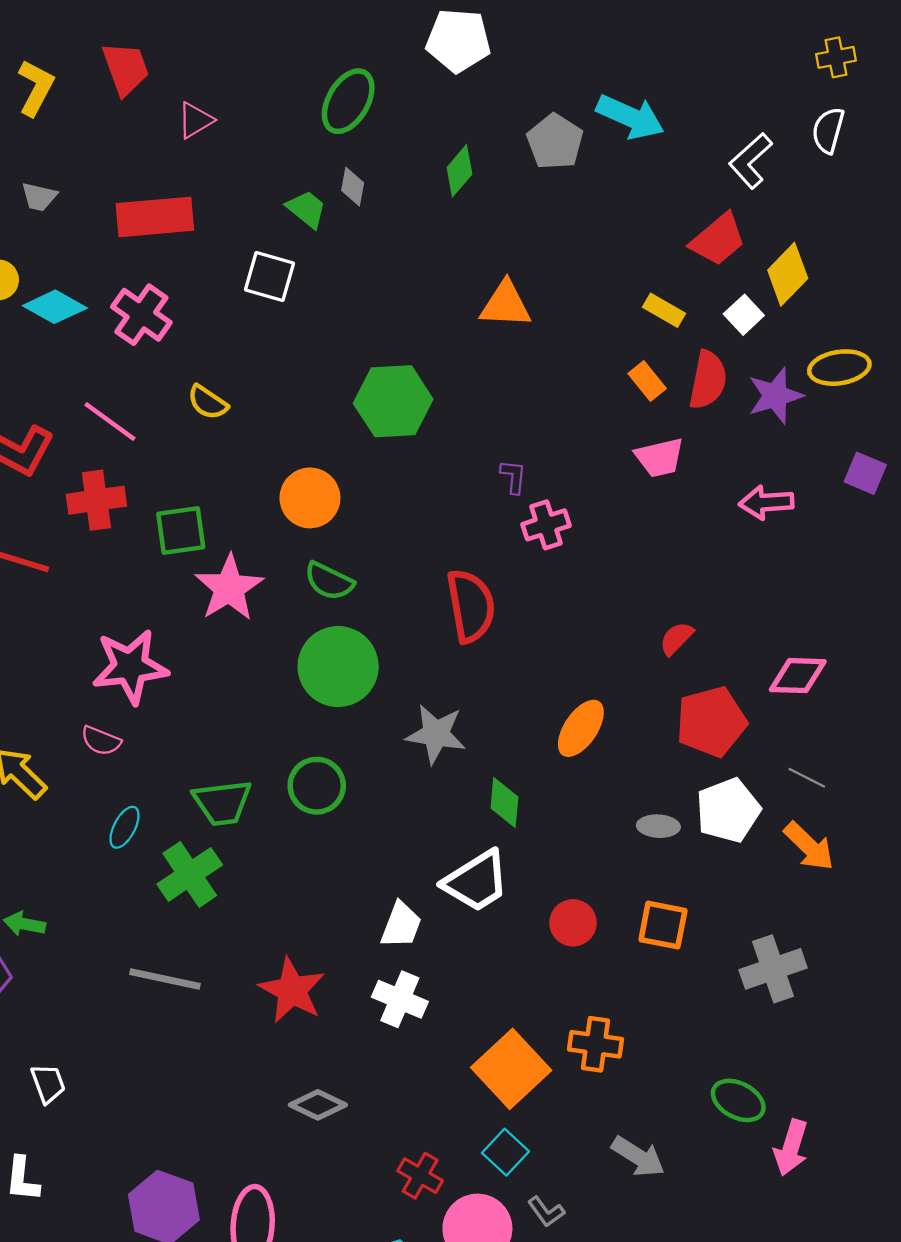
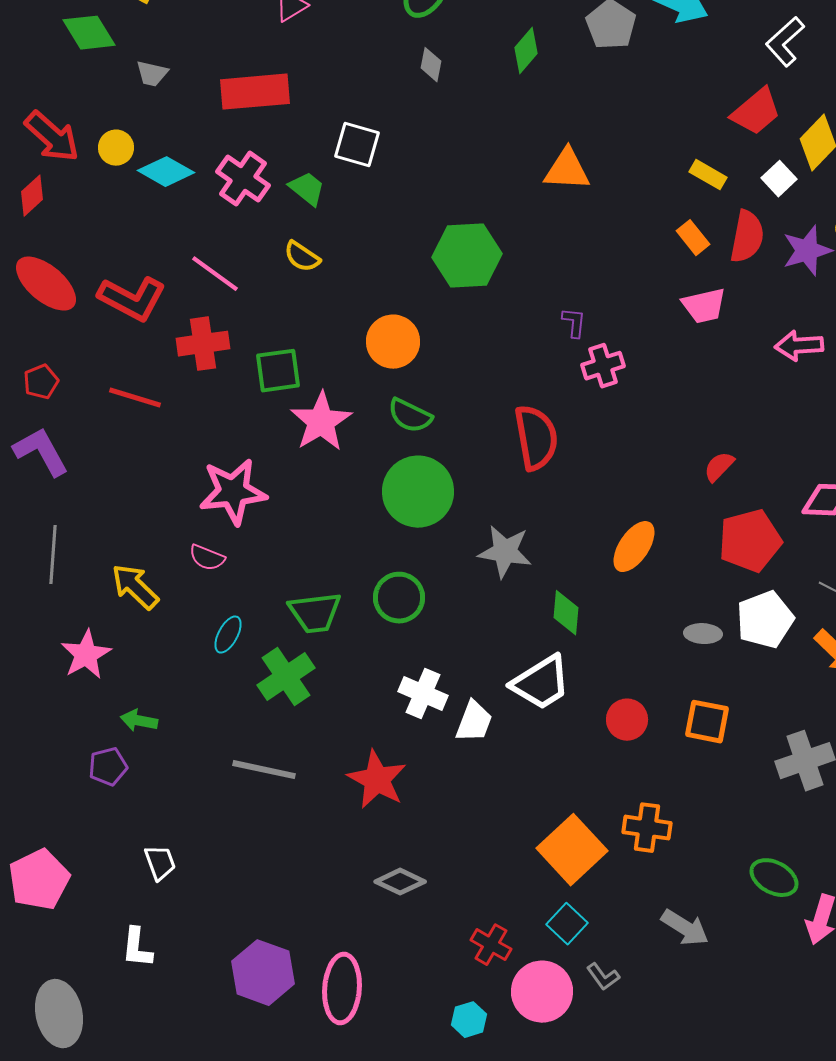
green trapezoid: (307, 209) -> (307, 189), moved
white cross: (400, 999) -> (423, 694), moved

